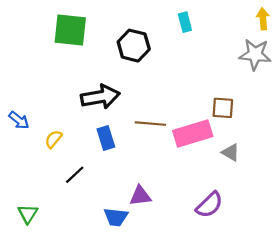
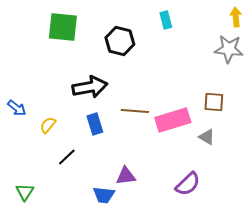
brown square: (223, 108) -> (214, 102), moved

